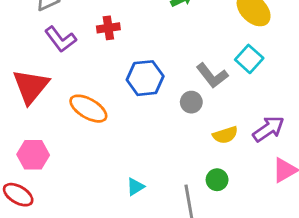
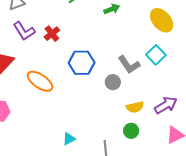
red cross: (108, 28) -> (52, 34), moved, turned -35
green circle: (217, 180) -> (131, 131), moved

